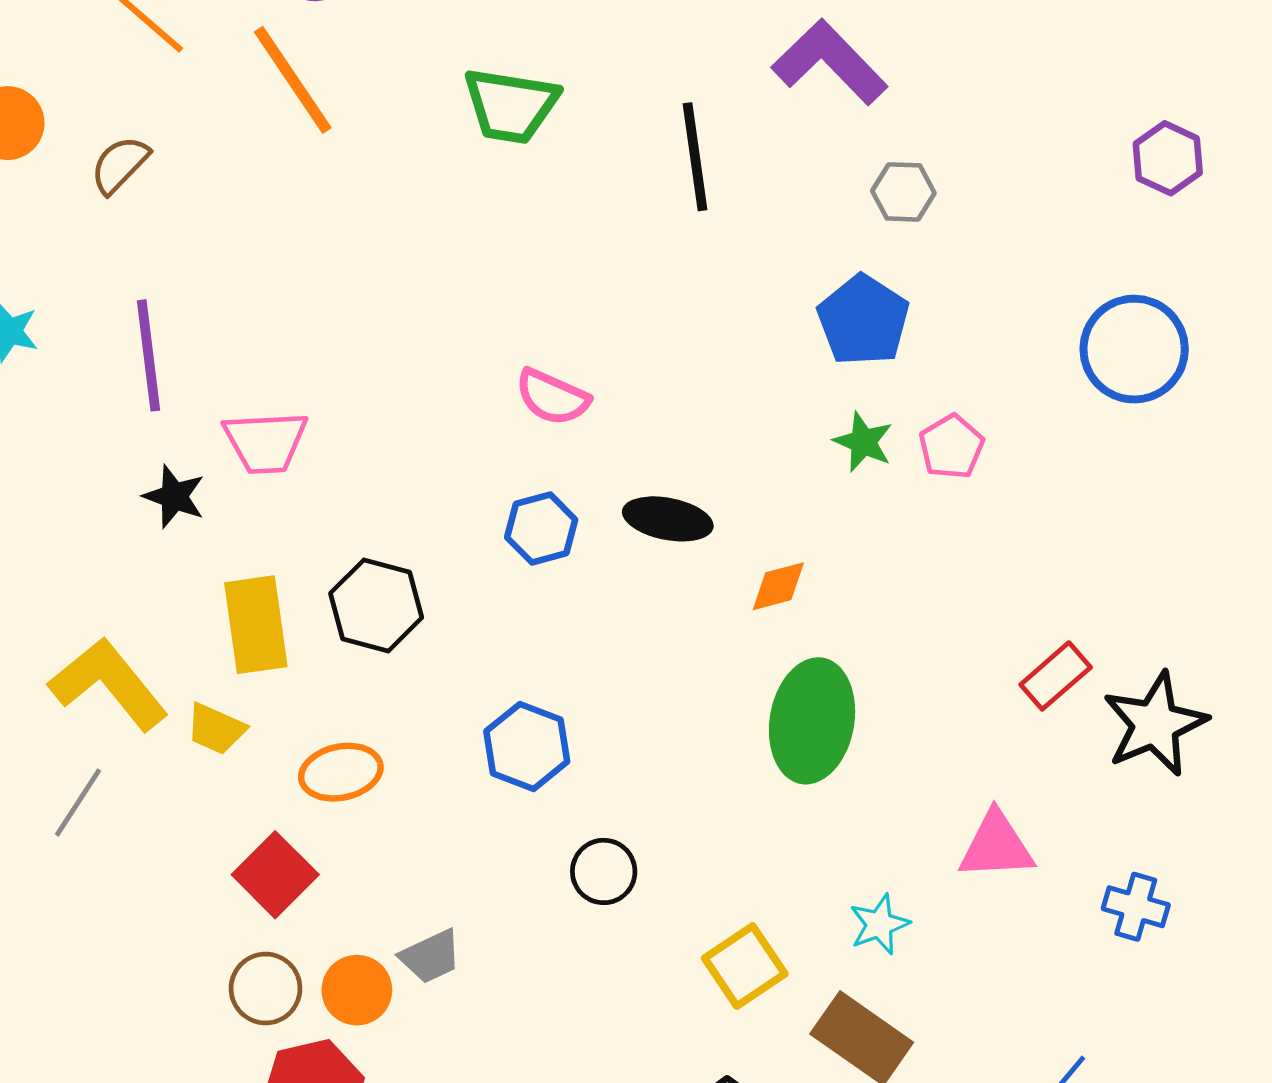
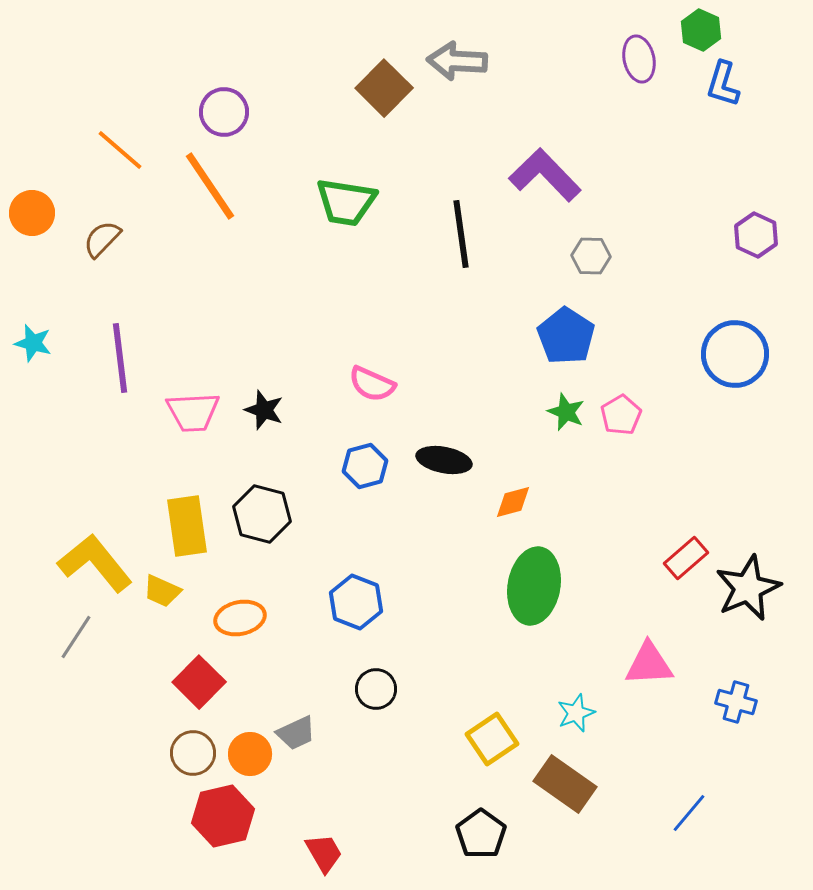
black star: (174, 496) -> (264, 410), moved
black circle: (604, 871) -> (376, 689), moved

